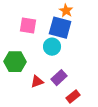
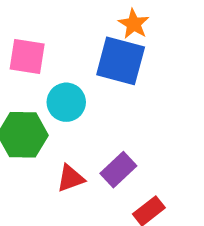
pink square: (28, 26) -> (27, 57), moved
cyan circle: (52, 47) -> (66, 102), moved

